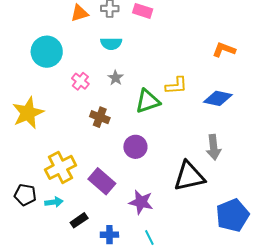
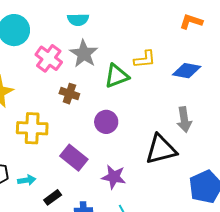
gray star: (116, 78) -> (84, 54), size x1.8
pink cross: (80, 81) -> (49, 58), size x1.5
yellow cross: (60, 167) -> (32, 128), moved, turned 32

